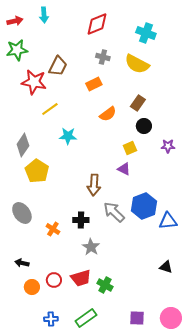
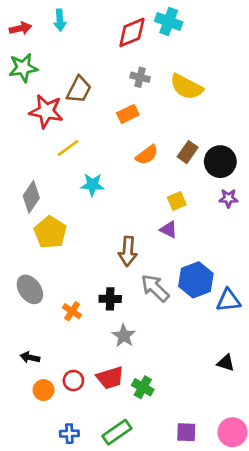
cyan cross: (146, 33) -> (169, 22), moved
brown rectangle: (138, 103) -> (188, 152), moved
black circle: (144, 126) -> (220, 162), moved, size x1.5

